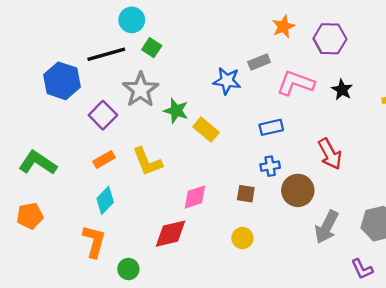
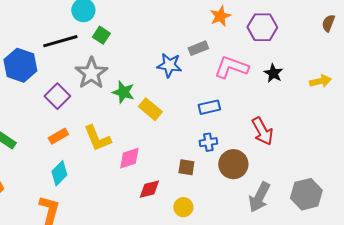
pink diamond: (195, 197) -> (129, 158), moved
red diamond: (170, 234) -> (149, 189), moved, size x0.7

